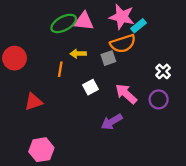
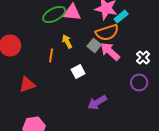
yellow arrow: (78, 54) -> (67, 41), turned 64
gray square: (108, 58) -> (94, 45), turned -32
pink arrow: (126, 94) -> (110, 51), moved

